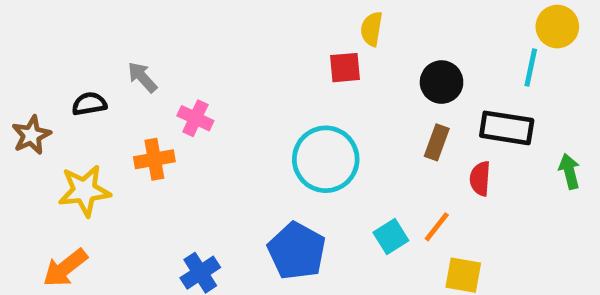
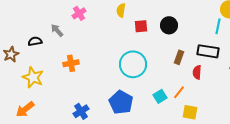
yellow semicircle: (372, 29) -> (121, 10), moved
black circle: (442, 82) -> (169, 25), moved
pink cross: (195, 118) -> (79, 13), moved, turned 32
orange cross: (154, 159) -> (71, 63), moved
yellow star: (84, 191) -> (33, 77), turned 30

